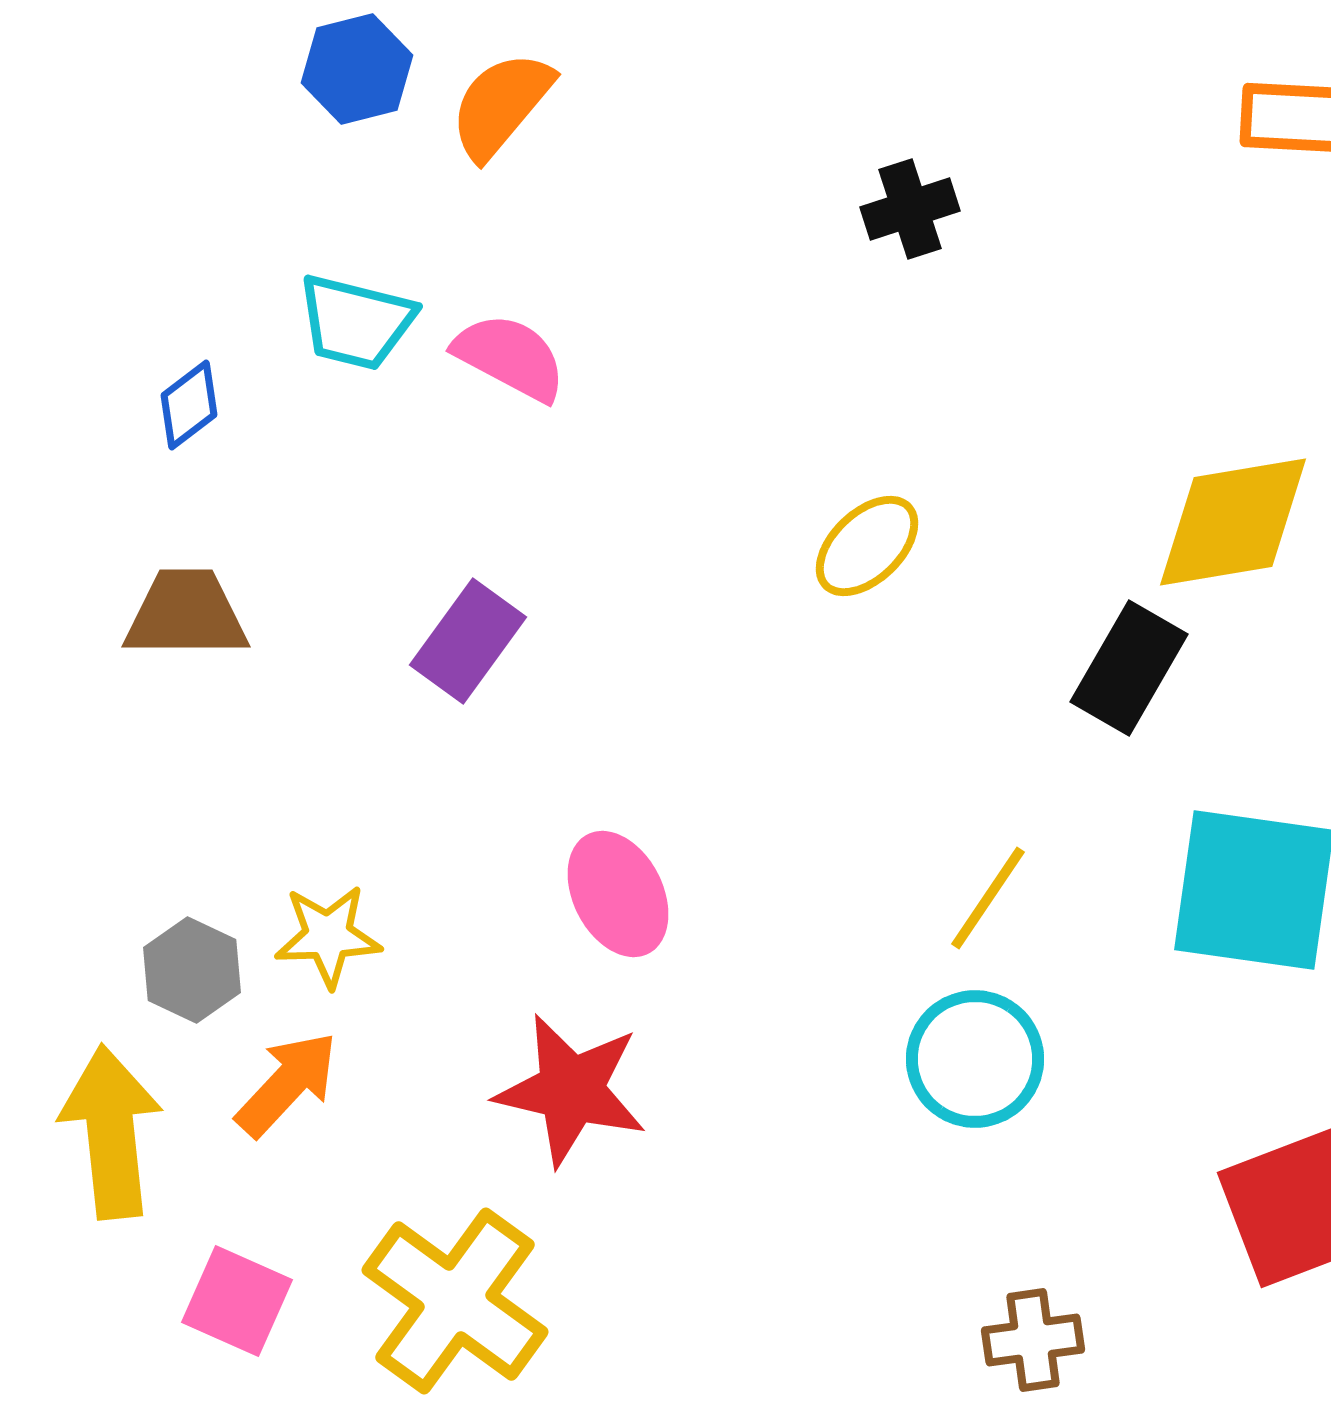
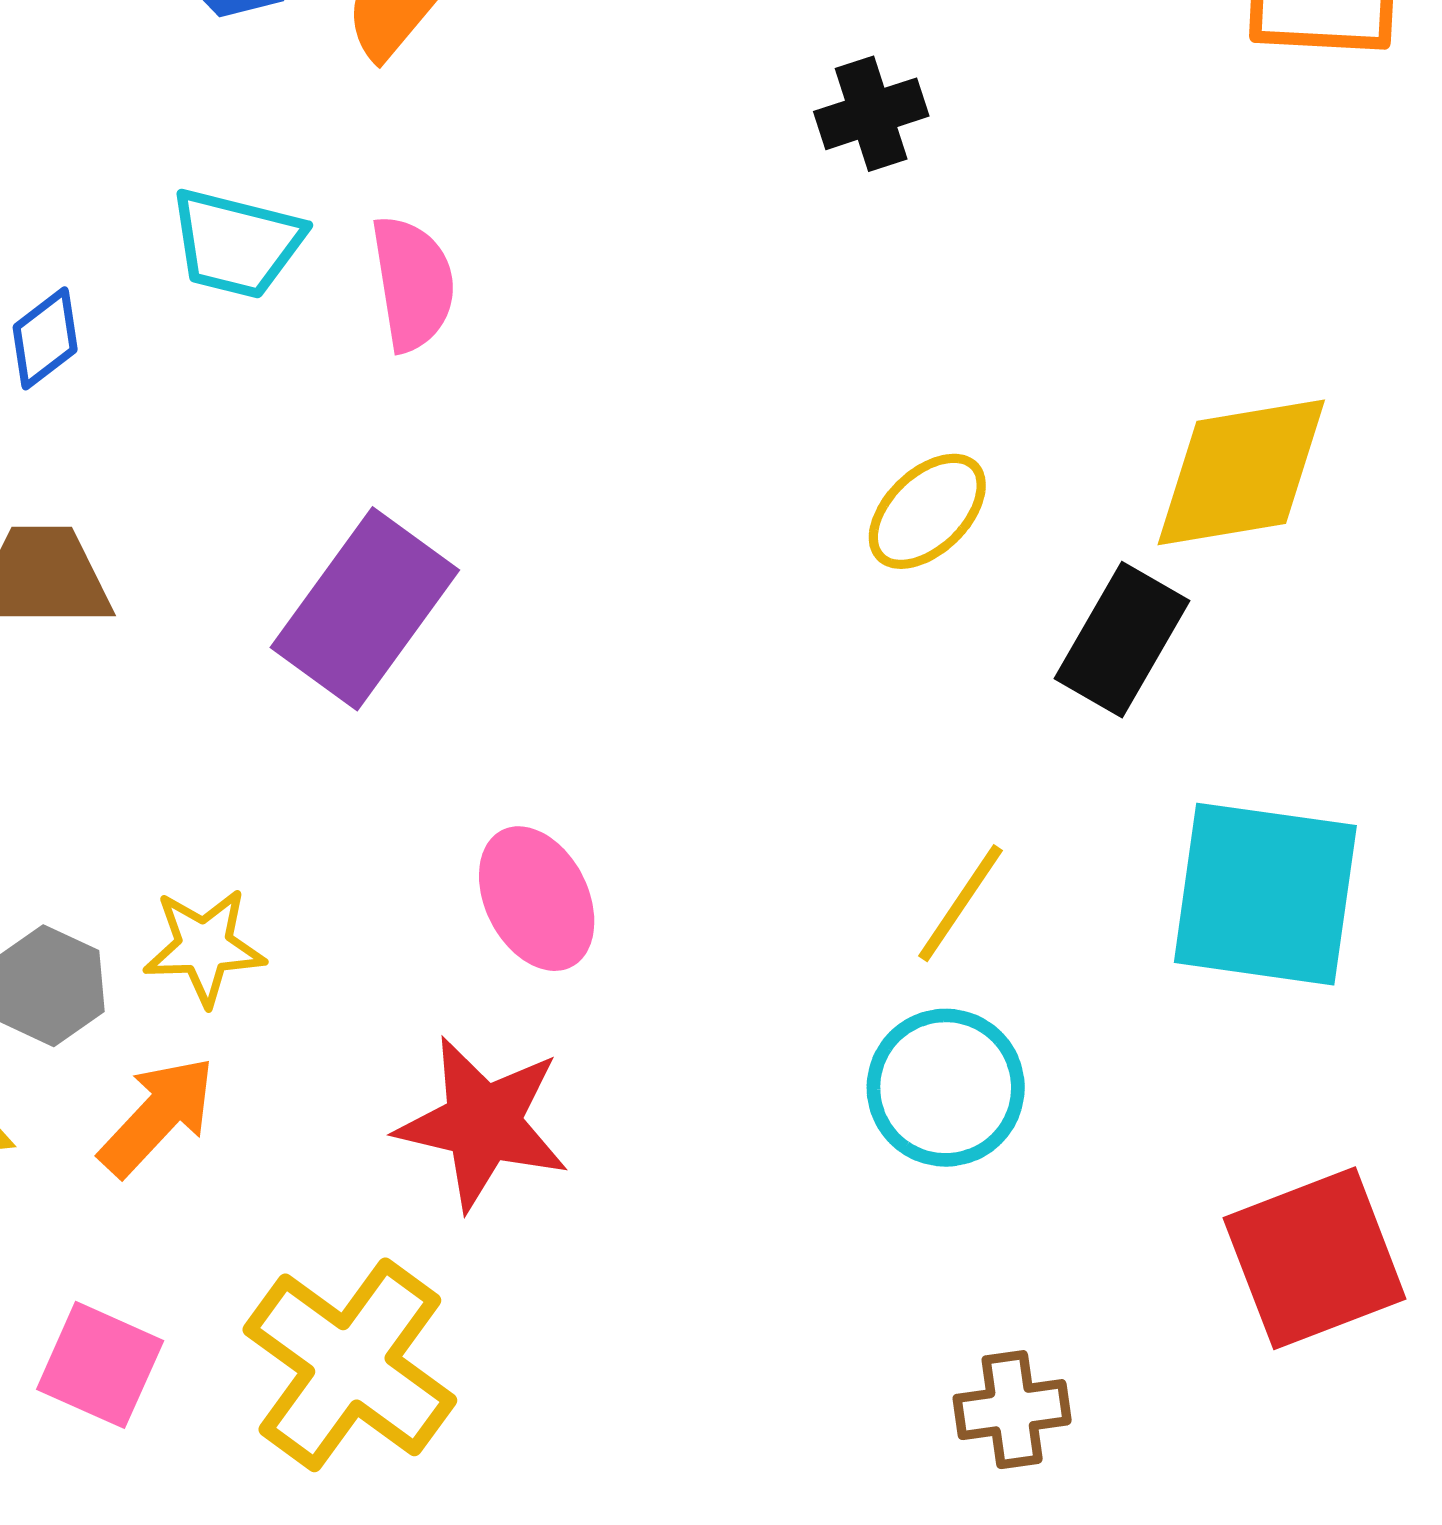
pink semicircle: (510, 357) -> (413, 283), turned 53
yellow ellipse: (867, 546) -> (927, 511), moved
purple rectangle: (468, 641) -> (365, 609), size x1.4

